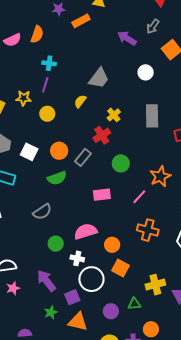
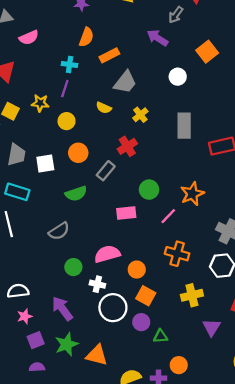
orange rectangle: (81, 21) -> (109, 55), moved
gray arrow: (153, 26) -> (176, 15), moved
orange semicircle: (37, 34) -> (86, 37), moved
yellow semicircle: (80, 101) -> (104, 108), turned -104
yellow cross: (114, 115) -> (140, 115), moved
orange circle: (59, 151) -> (78, 153), moved
white square: (29, 152) -> (45, 164), turned -36
green circle: (121, 163) -> (149, 190), moved
yellow cross: (155, 285) -> (192, 295), moved
purple square: (72, 297) -> (36, 340), moved
purple circle: (111, 311) -> (141, 322), moved
green star: (51, 312) -> (66, 344), size x1.5

